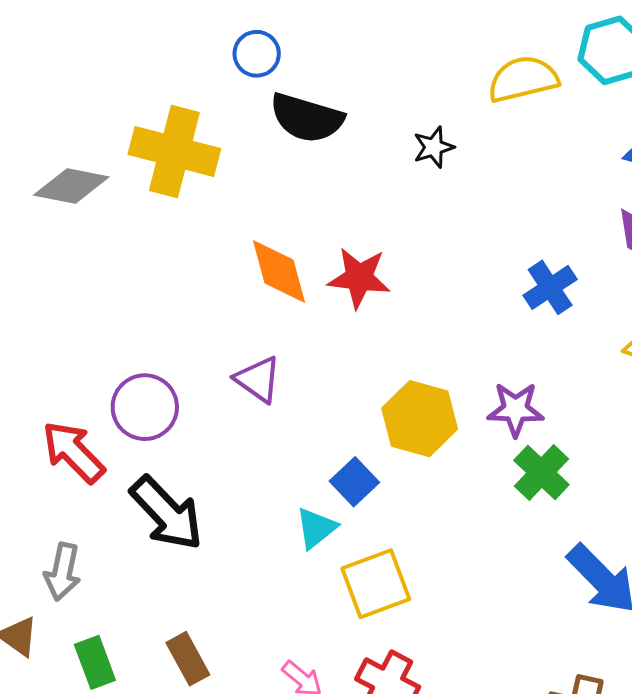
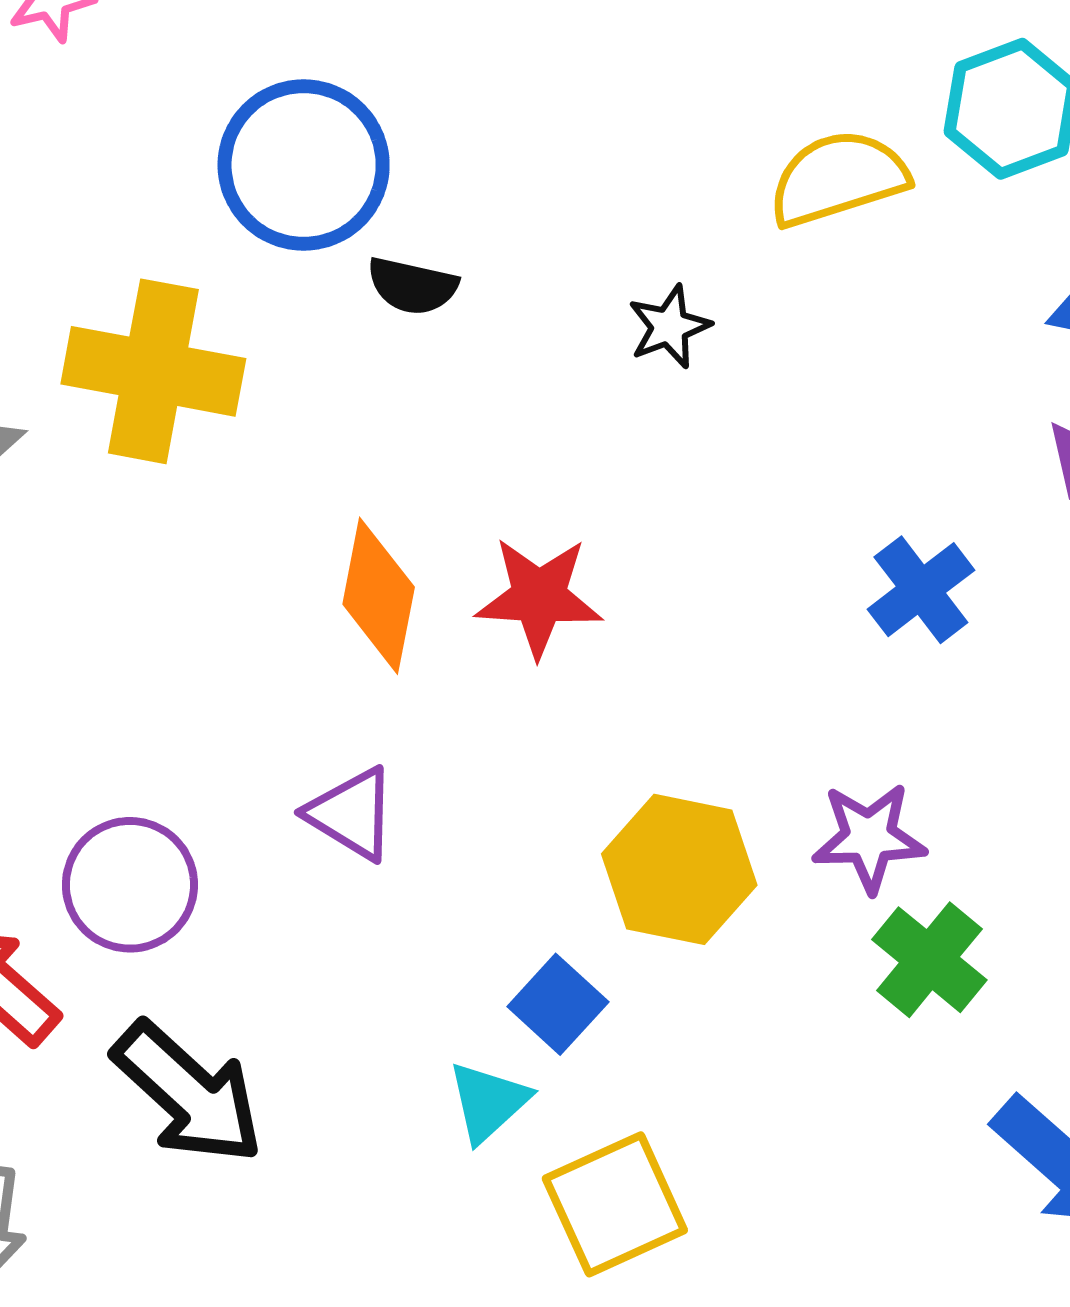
blue circle: (257, 54) -> (304, 165), size x1.8
black semicircle: (307, 118) -> (412, 286), size x0.6
orange diamond: (279, 271) -> (379, 596), turned 30

